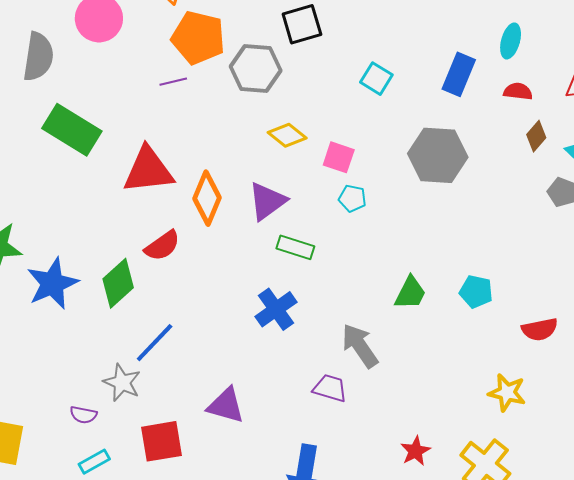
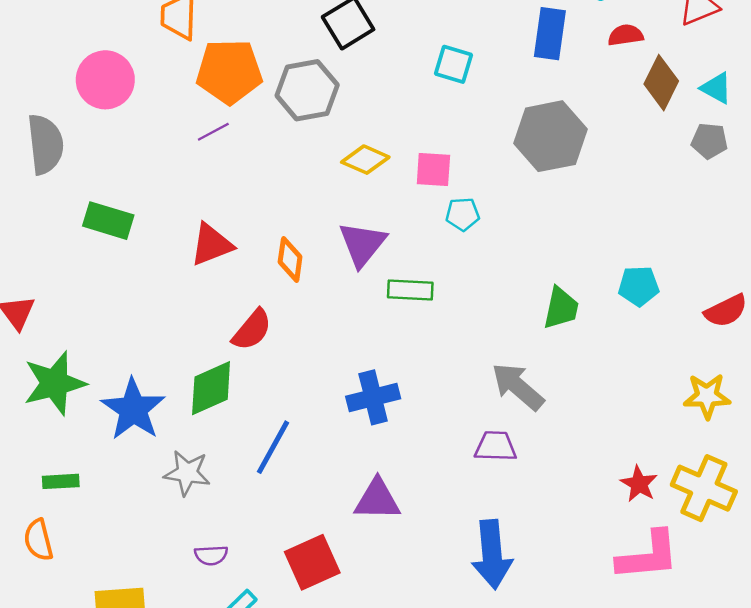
green rectangle: (72, 130) -> (108, 221), size x0.7
brown diamond: (536, 136) -> (661, 83), size x1.4
red triangle: (148, 170) -> (211, 245), size x0.7
orange diamond: (207, 198) -> (290, 259), size x0.7
green diamond: (118, 283) -> (211, 388), turned 33
blue cross: (276, 309) -> (373, 397), moved, turned 36
gray star: (122, 383) -> (187, 473), moved
red star: (415, 451) -> (639, 484), moved

